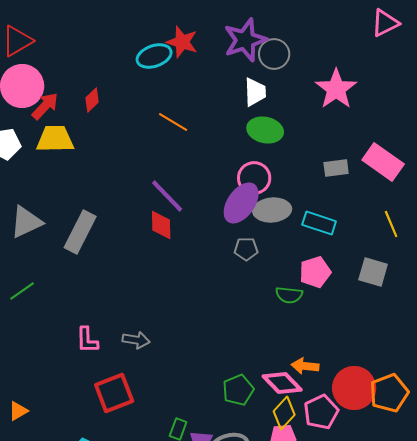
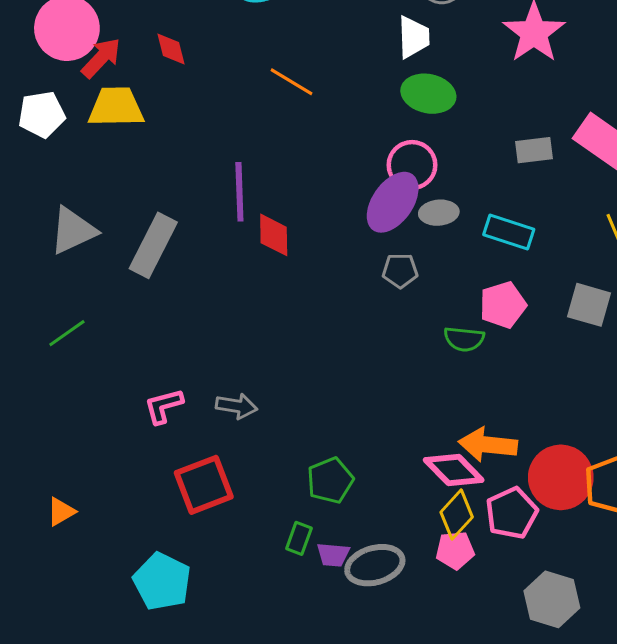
red diamond: (92, 100) -> (171, 49), turned -60
purple line: (167, 196) -> (239, 192), moved, turned 42
gray ellipse: (272, 210) -> (439, 213), size x0.7
pink L-shape: (87, 340) -> (164, 406), turned 76
orange arrow: (305, 366) -> (488, 445), size x1.4
green pentagon: (238, 390) -> (330, 480), moved

